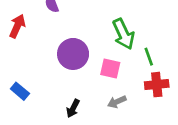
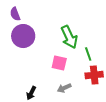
purple circle: (73, 54) -> (23, 36), moved

